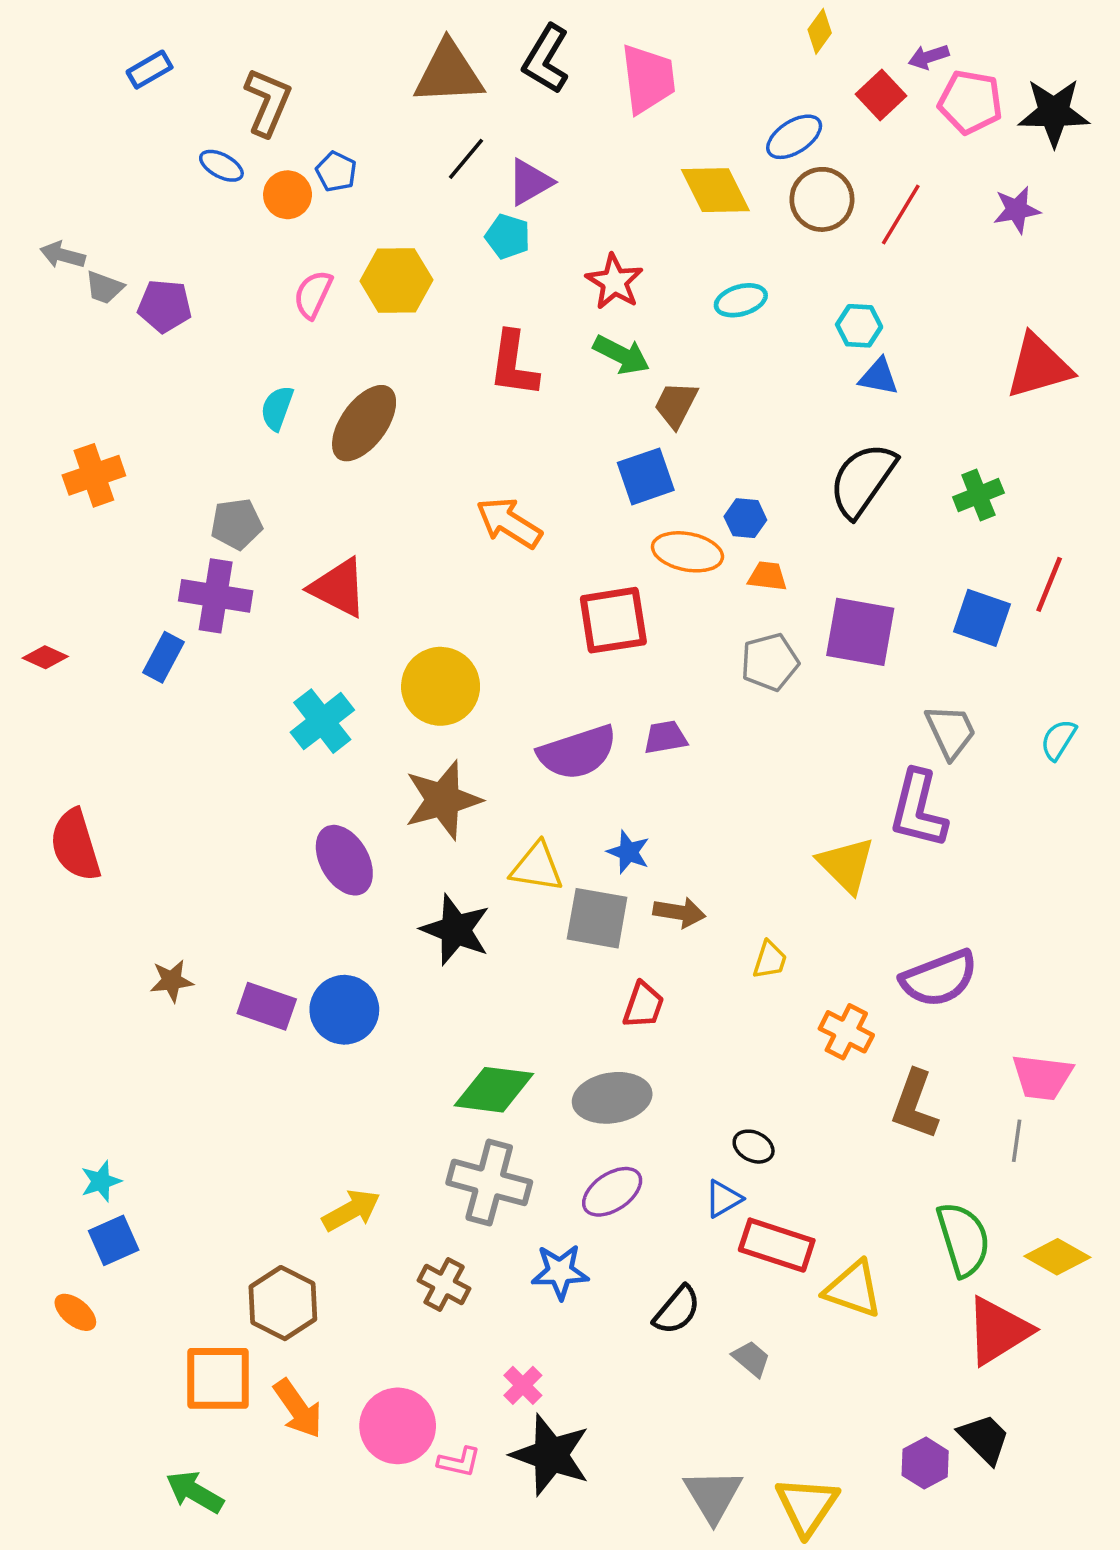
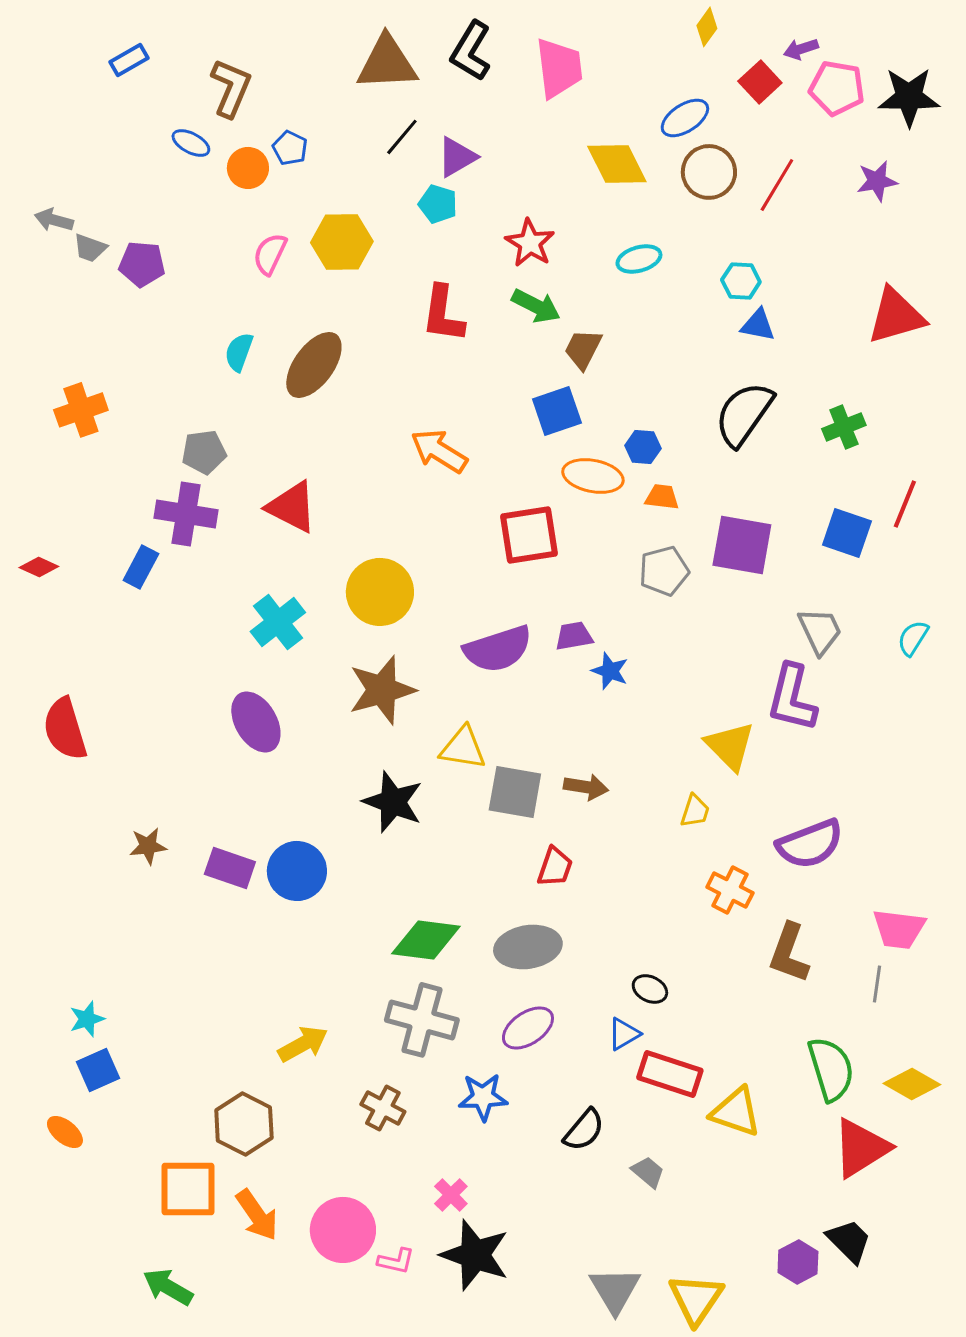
blue star: (628, 852) -> (610, 671), moved
purple ellipse: (344, 860) -> (256, 722), moved
yellow trapezoid: (770, 960) -> (695, 811), moved

